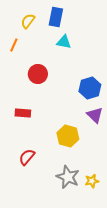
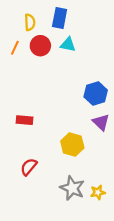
yellow semicircle: (28, 21) -> (30, 22), turned 140
red circle: (38, 74) -> (40, 46), moved

